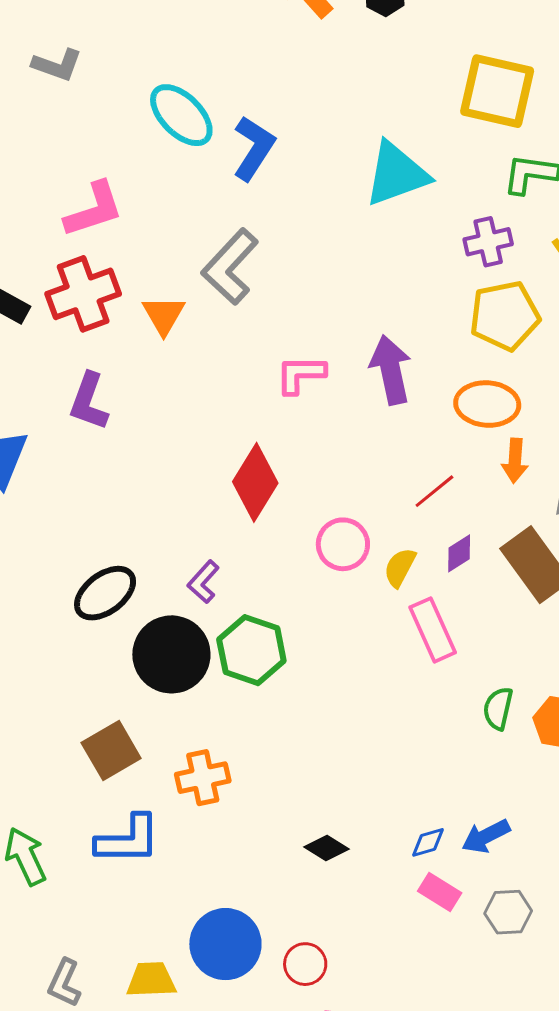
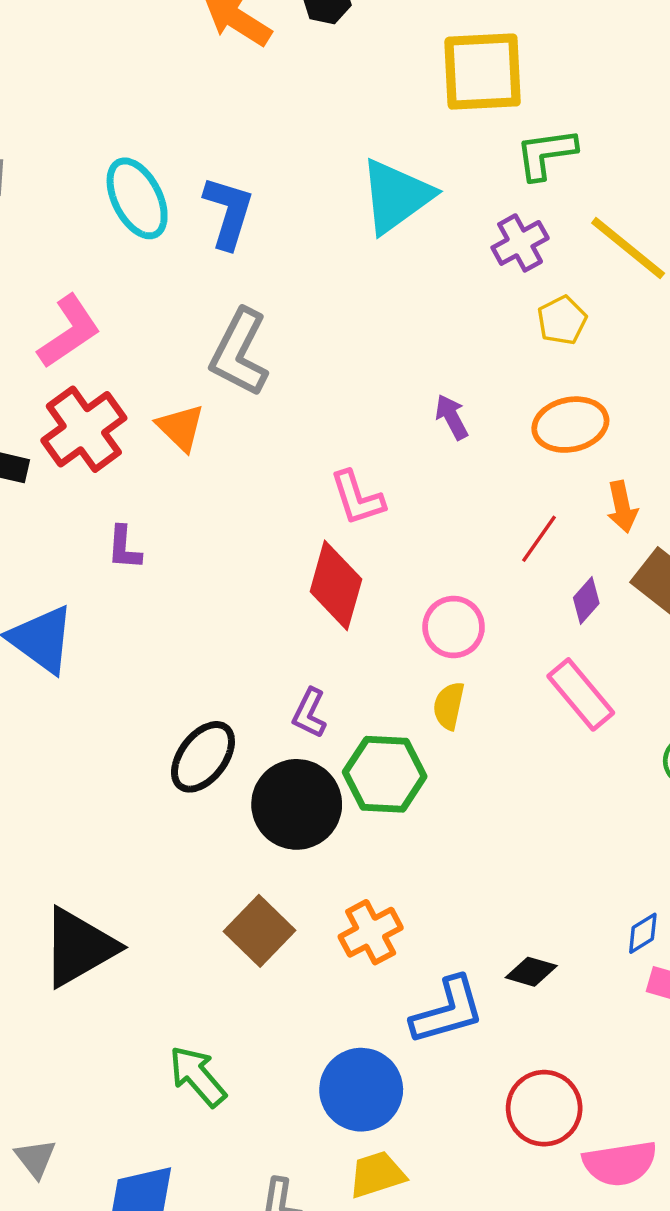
cyan ellipse: (181, 115) -> (137, 198), turned 34
yellow pentagon: (505, 316) -> (562, 320), size x0.6
purple arrow: (391, 370) -> (452, 417), size x0.6
pink L-shape: (301, 374) -> (357, 498), moved, turned -92
purple L-shape: (89, 401) -> (124, 548), size x0.7
orange arrow: (515, 461) -> (622, 507), moved
yellow semicircle: (400, 567) -> (449, 706), moved
blue L-shape: (128, 840) -> (448, 1011), moved
blue circle: (225, 944) -> (361, 1090), moved
red circle: (305, 964) -> (544, 1108), size x1.5

